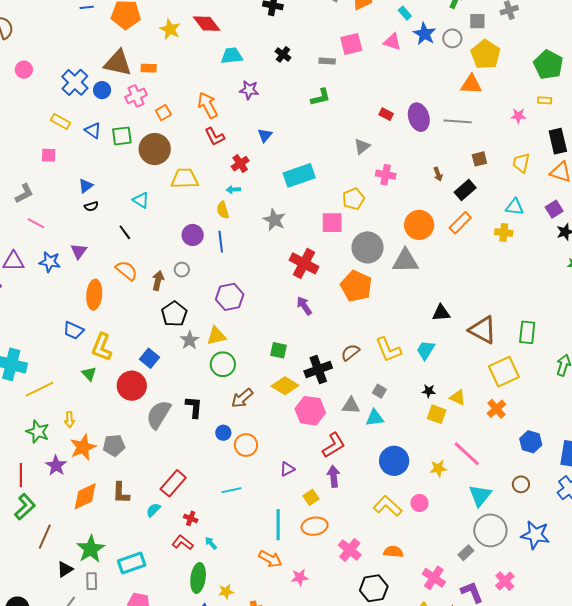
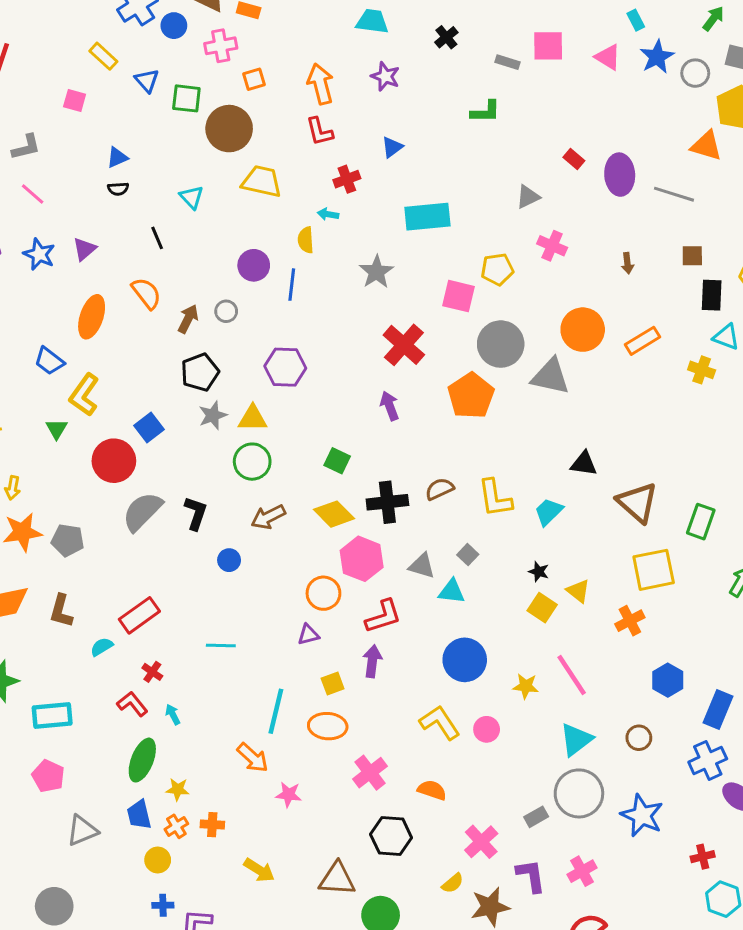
black rectangle: (465, 190) -> (712, 295), moved, turned -60
orange circle: (246, 445) -> (323, 593), moved

